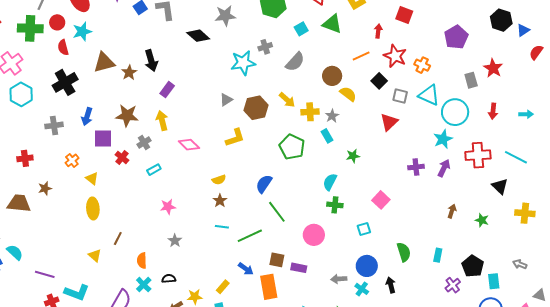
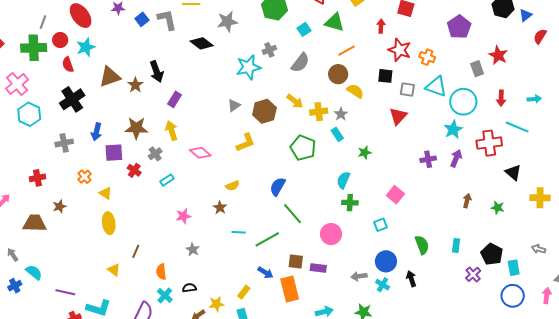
orange line: (361, 56) -> (347, 51), moved
black square: (379, 81) -> (385, 76), turned -35
cyan line: (516, 157) -> (517, 127), moved
brown star: (220, 201) -> (220, 208), moved

